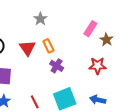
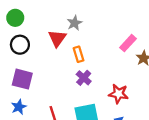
red triangle: (27, 48) -> (57, 38), moved
red star: (98, 66) -> (119, 94), moved

